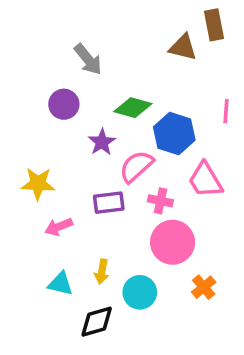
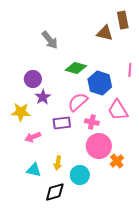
purple circle: (64, 104) -> (33, 79), moved
purple star: (102, 142) -> (43, 97), moved
orange cross: (204, 287) -> (117, 161), moved

